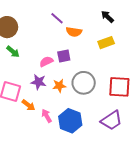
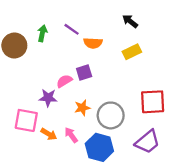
green arrow: (13, 52) -> (42, 33), moved, turned -112
purple star: (39, 82) -> (48, 98), moved
gray circle: (84, 83) -> (111, 115), moved
pink arrow: (47, 116) -> (71, 135), moved

